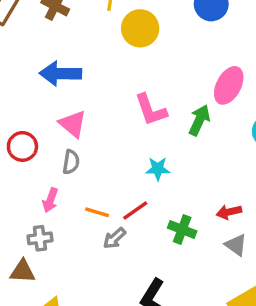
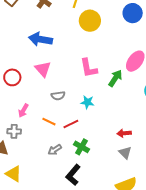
gray semicircle: (71, 162) -> (58, 96), moved, turned 64
green cross: (182, 229) -> (81, 147), moved
gray arrow: (114, 238) -> (55, 150), moved

